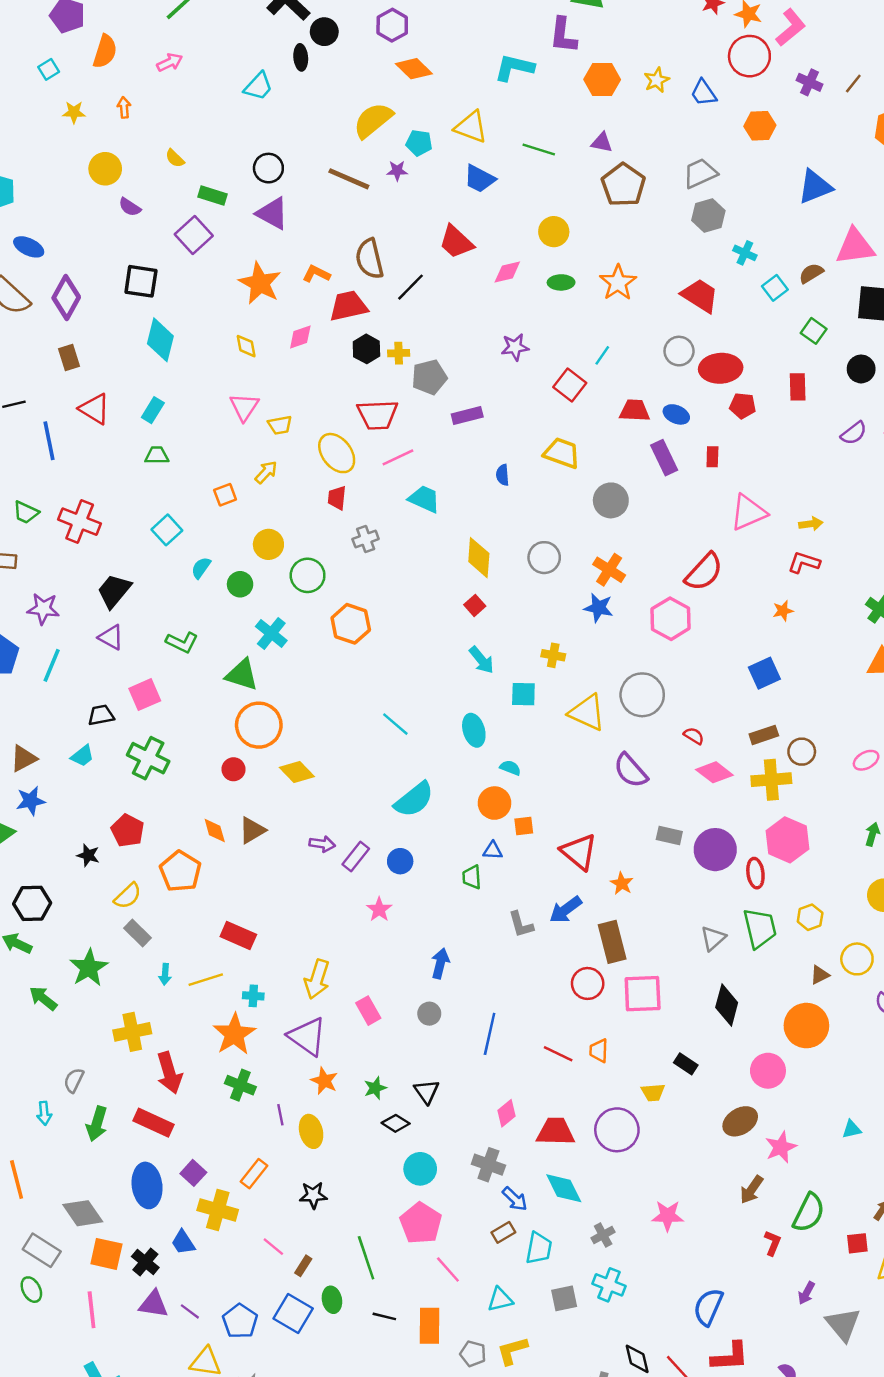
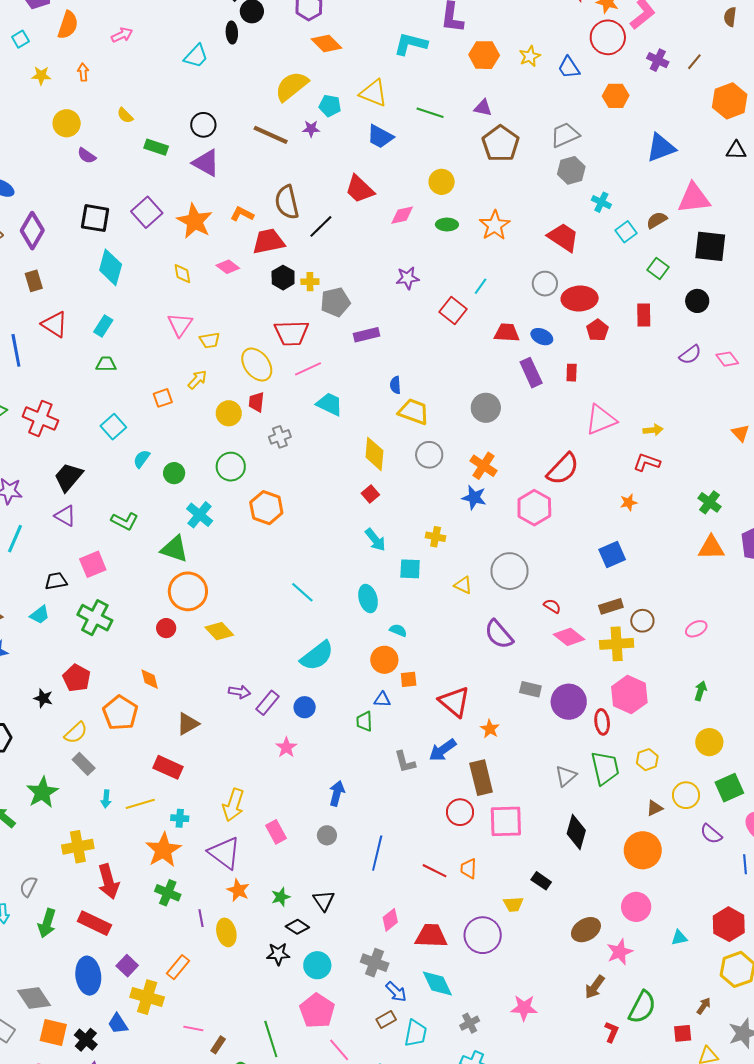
purple square: (194, 235) -> (147, 212), moved
pink diamond: (300, 337) -> (228, 267), turned 55
red pentagon: (743, 406) -> (597, 330), turned 30
yellow trapezoid: (562, 453) -> (414, 412), moved
yellow circle: (268, 544) -> (229, 413), moved
yellow triangle: (587, 713) -> (463, 585), size x0.6
brown triangle: (252, 830) -> (188, 724), moved
pink circle: (768, 1071) -> (636, 907), moved
black star: (313, 1195) -> (278, 954), moved
pink line: (273, 1247) -> (193, 1028), turned -30

